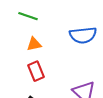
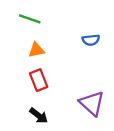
blue semicircle: (83, 35) -> (91, 40), size x0.6

